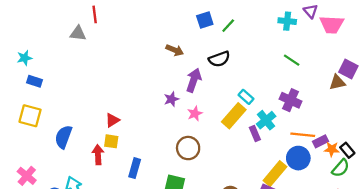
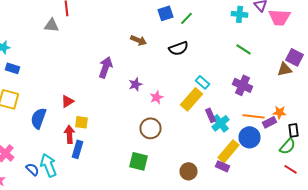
purple arrow: (194, 80) -> (106, 67), moved
red triangle: (112, 120) -> (68, 101), moved
cyan cross: (266, 120) -> (220, 123), moved
orange star: (332, 149) -> (280, 112), moved
black rectangle: (347, 150) -> (294, 130), turned 32
blue rectangle: (135, 168) -> (78, 149), moved

